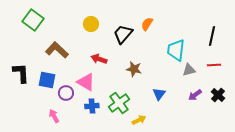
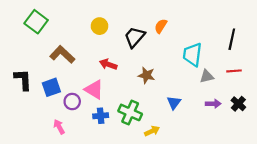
blue square: (47, 80) -> (51, 87), turned -30
purple arrow: (195, 95) -> (213, 104), turned -144
green cross: (119, 103) -> (130, 112), turned -30

